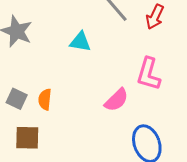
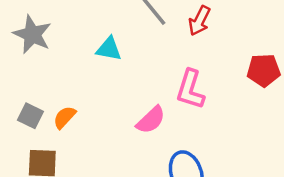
orange semicircle: (45, 99) -> (65, 117), turned 35

